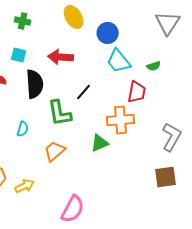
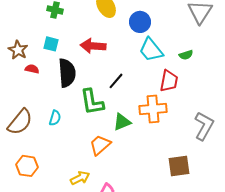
green triangle: (100, 143) -> (122, 122), moved
orange trapezoid: (55, 151) -> (100, 145), moved
brown square: (166, 177) -> (179, 166), moved
yellow arrow: (25, 186) -> (80, 178), moved

